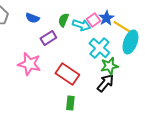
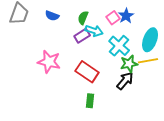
cyan arrow: (81, 25) -> (94, 31), moved
yellow line: (122, 27) -> (148, 61), moved, turned -42
purple rectangle: (48, 38) -> (82, 36), moved

